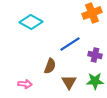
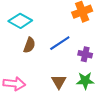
brown semicircle: (50, 66) -> (29, 45), moved
pink arrow: (25, 84) -> (14, 84), size x1.5

